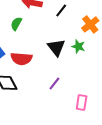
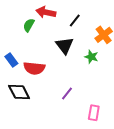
green semicircle: (16, 24) -> (29, 25), moved
black triangle: (56, 48) -> (65, 45), moved

